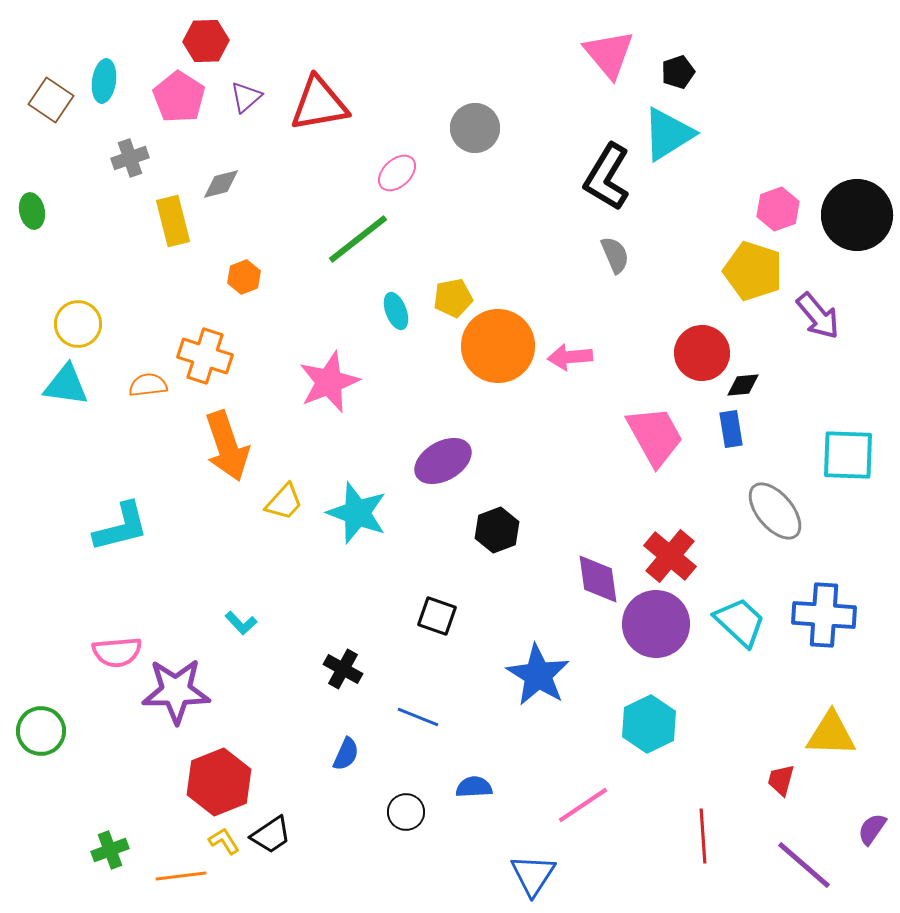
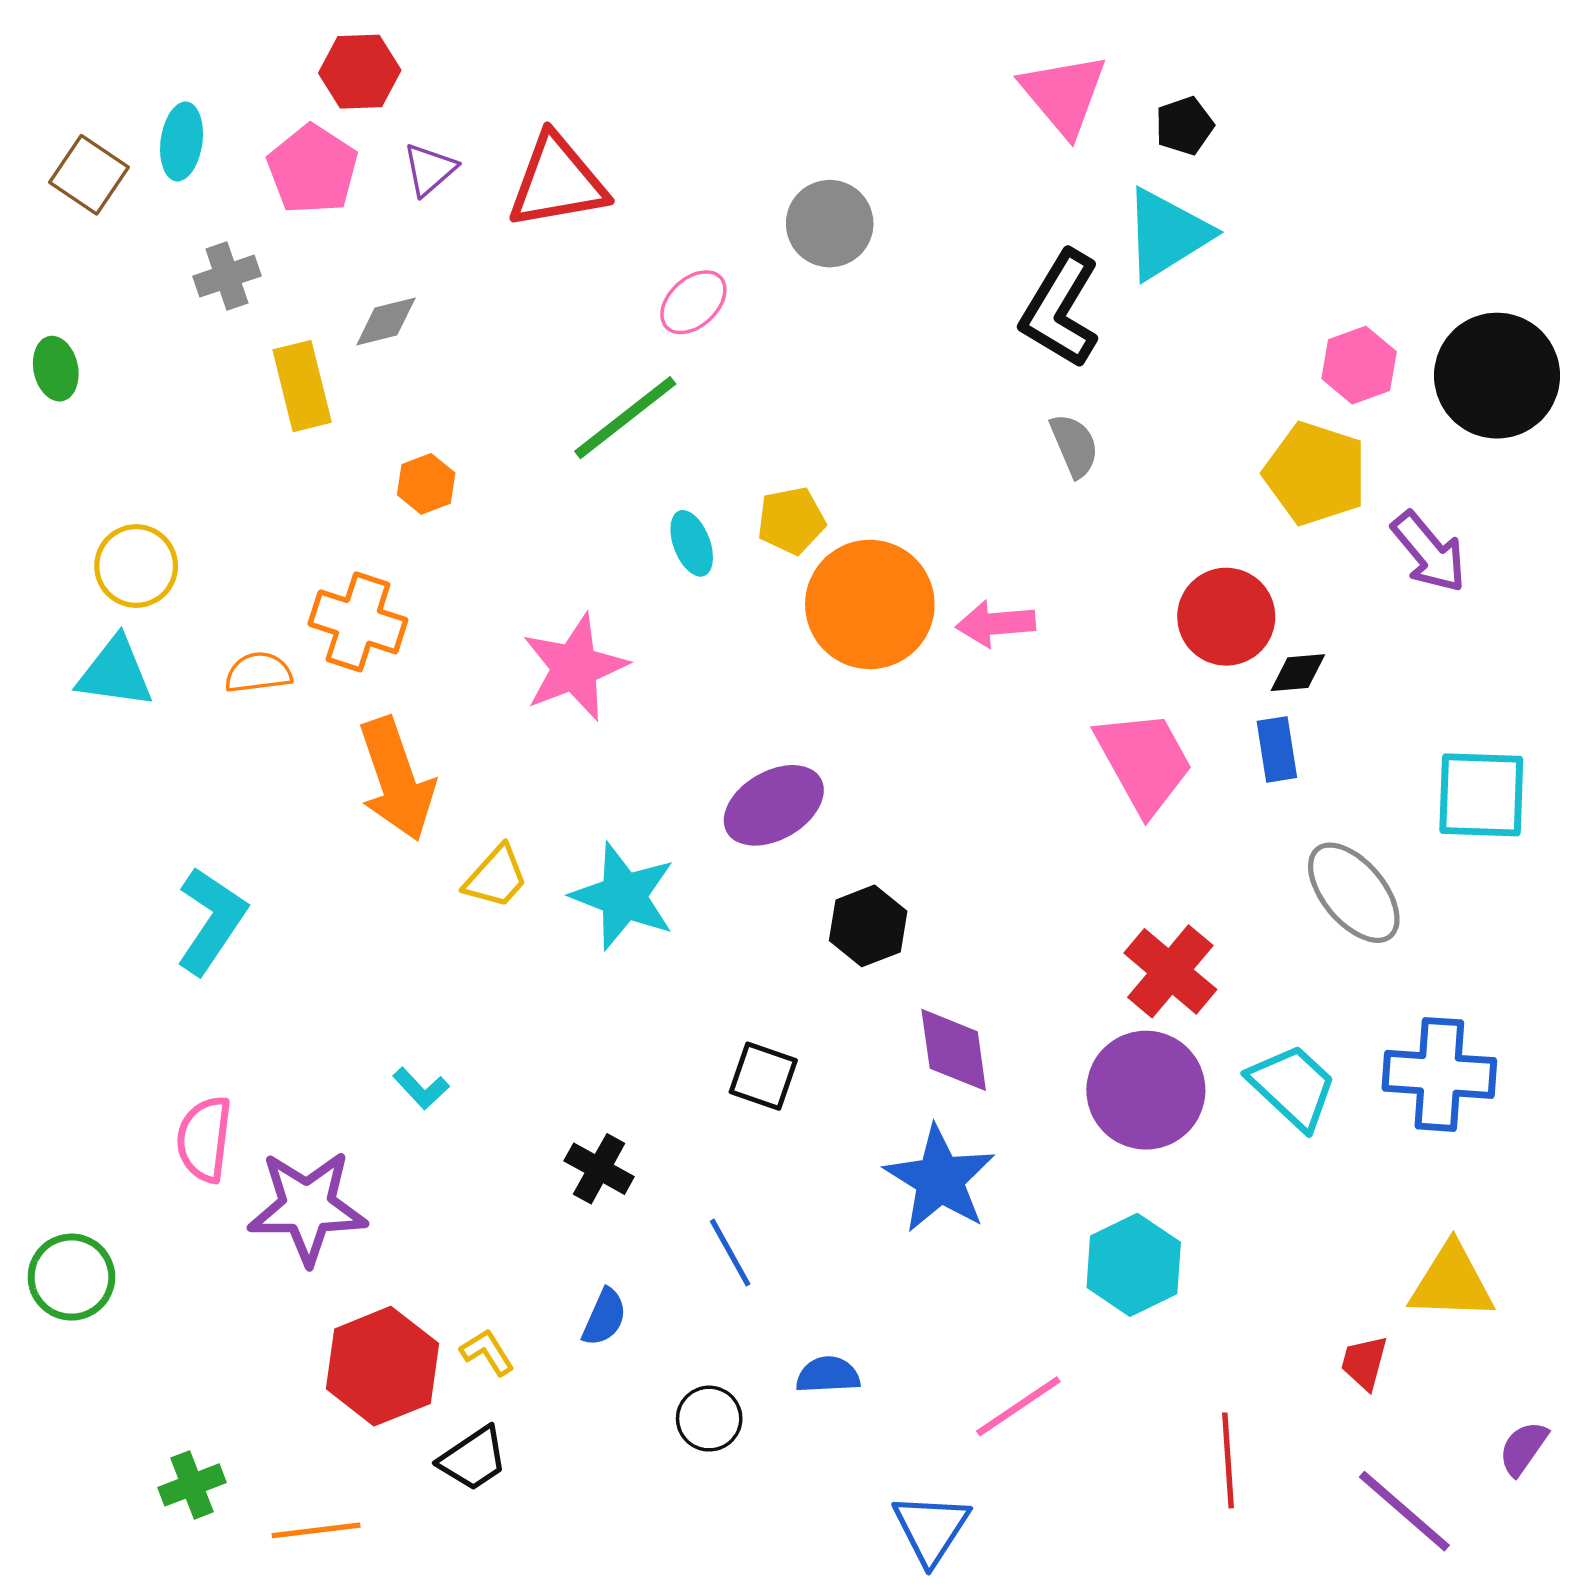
cyan L-shape: (121, 527) -> (211, 921), turned -42
purple diamond: (598, 579) -> (954, 1050), moved
pink semicircle: (117, 652) -> (204, 1139), turned 102
blue line: (418, 717) -> (730, 1253), turned 39
yellow L-shape: (224, 841) -> (487, 1352), moved

